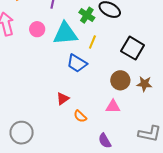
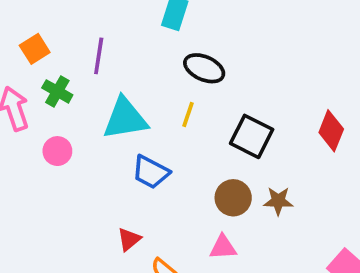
green cross: (87, 15) -> (57, 91), moved
pink circle: (37, 29) -> (57, 151), moved
yellow line: (92, 42) -> (188, 114), moved

